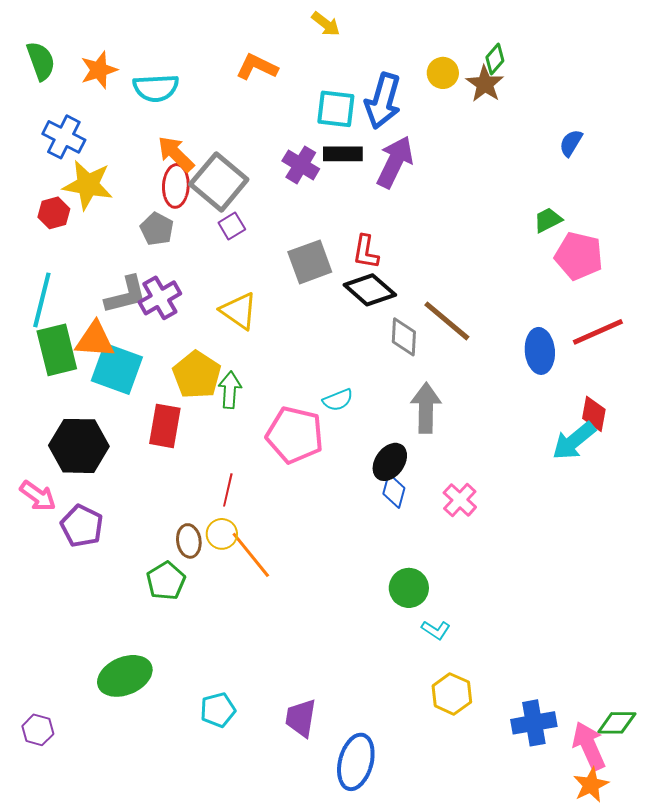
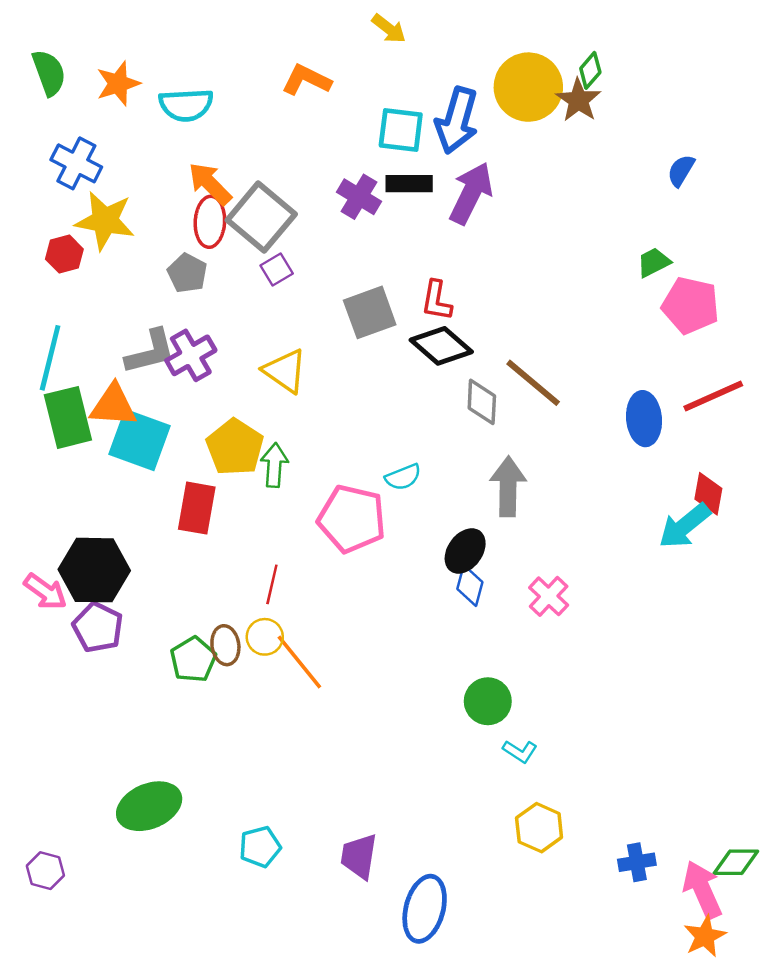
yellow circle: (443, 73) -> (528, 87), size x1.8
black hexagon: (79, 446) -> (94, 570), moved
green pentagon: (166, 581) -> (193, 660), moved
blue cross: (534, 723) -> (637, 862), size x0.7

